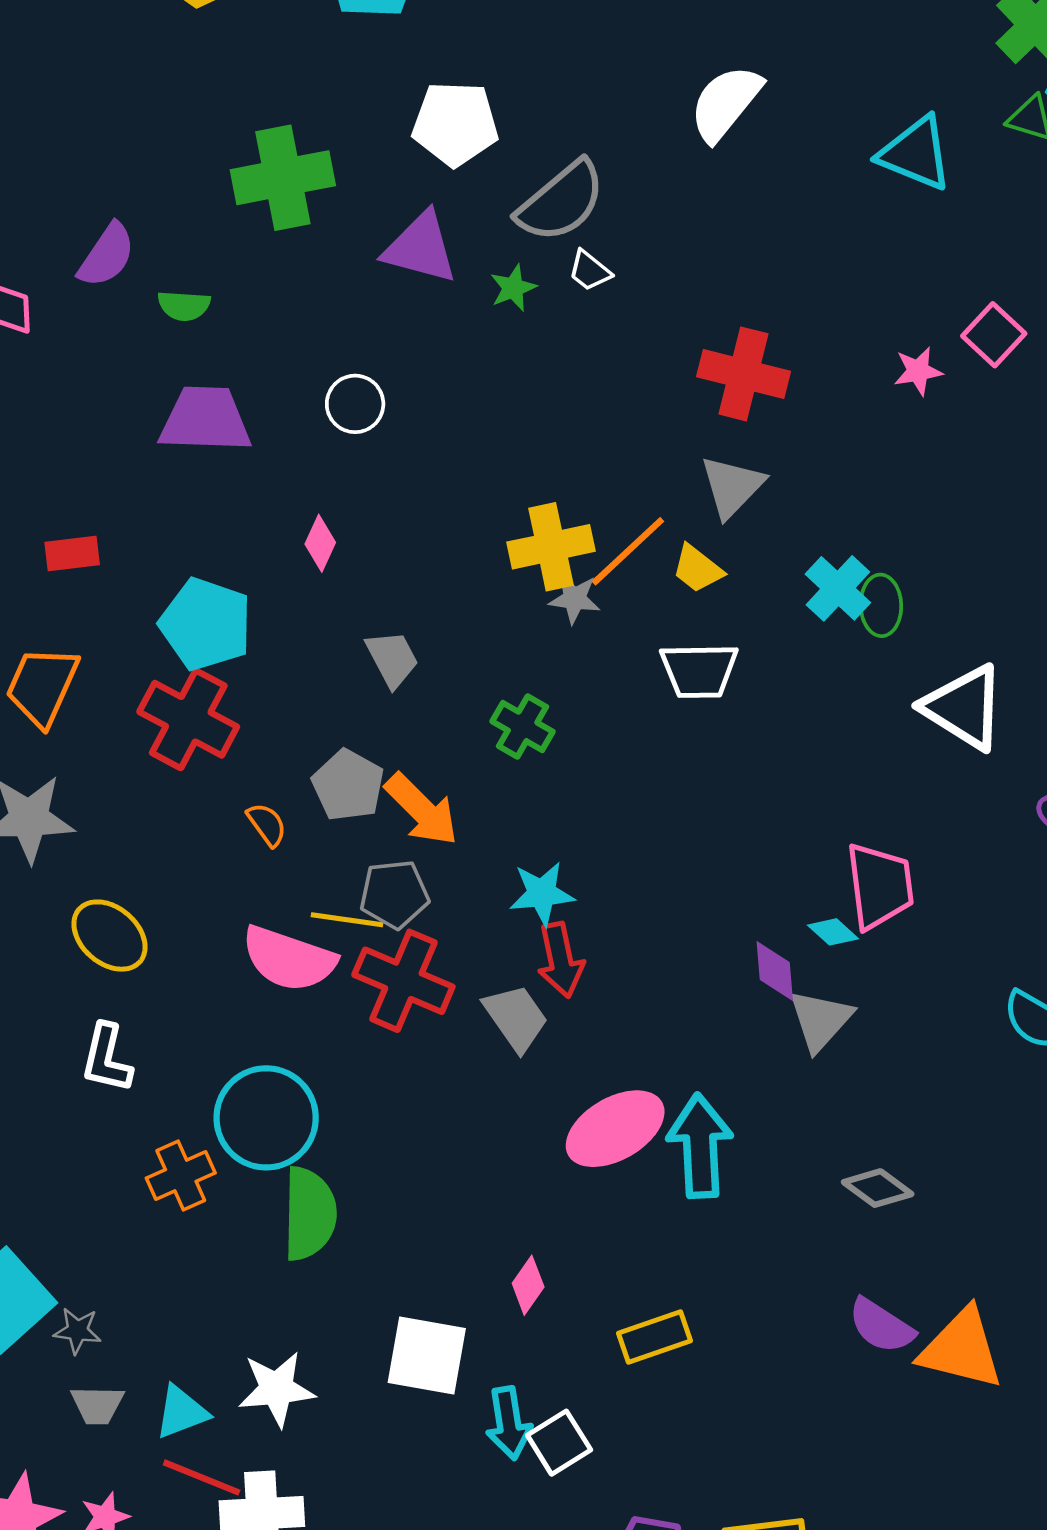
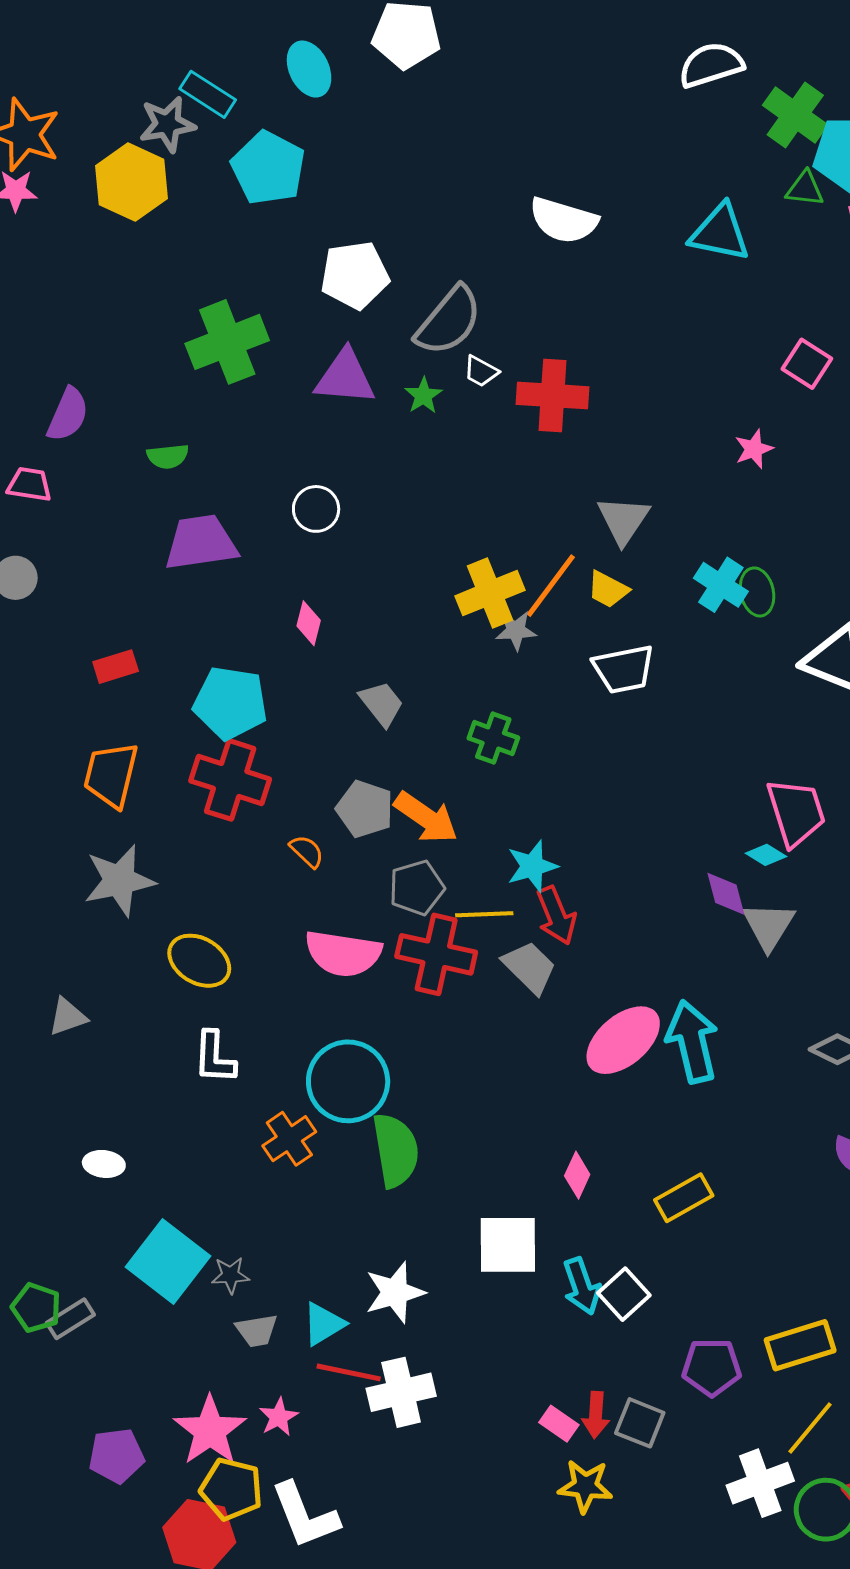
white semicircle: (725, 103) -> (564, 220), turned -102
purple semicircle: (107, 255) -> (68, 415), moved
pink star: (918, 371) -> (754, 449), moved
red cross: (744, 374) -> (553, 396), moved
yellow line: (347, 920) -> (484, 914), moved

